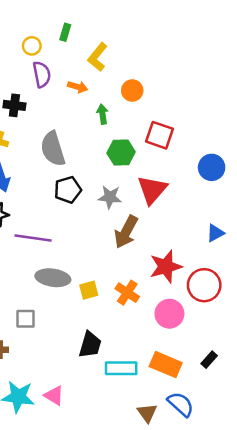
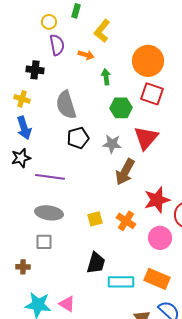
orange circle: (132, 91) -> (148, 61), moved, size x1.8
gray ellipse: (53, 278) -> (49, 213), moved

